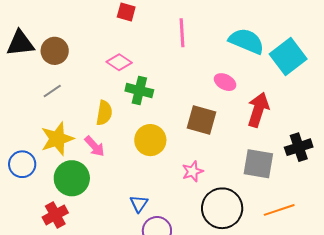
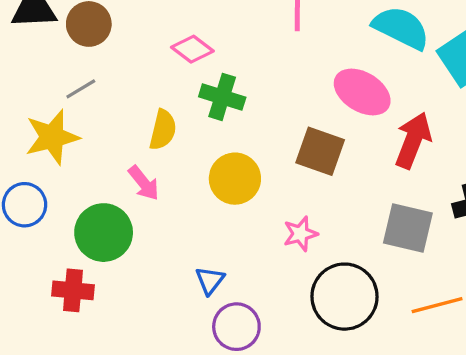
pink ellipse: (225, 82) -> (362, 92), size x1.6
yellow star: (57, 139) -> (52, 137), moved
red cross: (55, 215) -> (73, 290), turned 30

